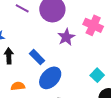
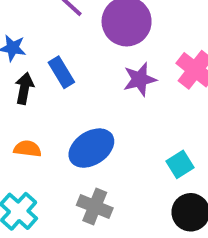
blue rectangle: (37, 57) -> (61, 72), moved

